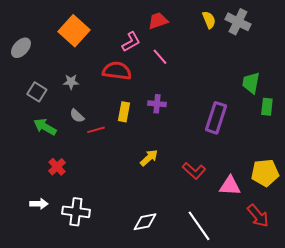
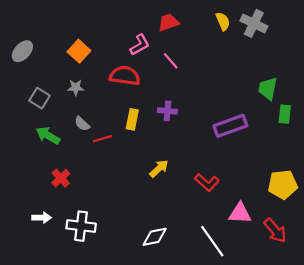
orange square: (74, 31) -> (79, 51), moved, size x0.7
purple rectangle: (216, 118) -> (230, 126), turned 52
pink triangle: (230, 186) -> (240, 213), moved

